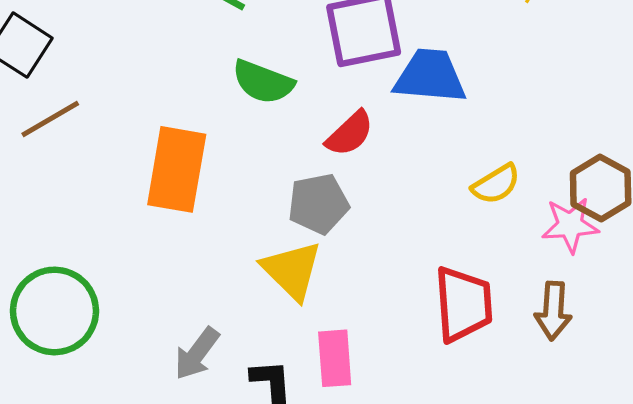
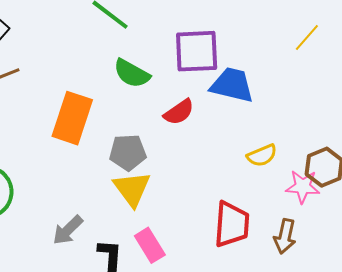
gray pentagon: (318, 204) -> (128, 152), moved
pink rectangle: (335, 358) -> (150, 245), turned -36

